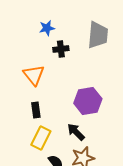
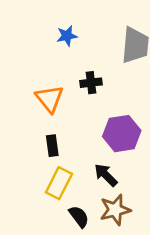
black cross: (61, 49) -> (91, 83), moved

